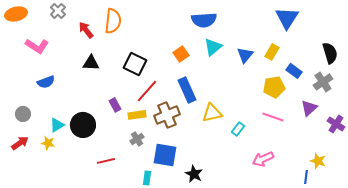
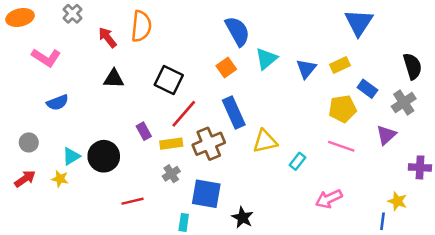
blue semicircle: (204, 20) -> (237, 31), moved, turned -115
yellow rectangle: (272, 52) -> (340, 65), turned 35
purple cross: (336, 124) -> (420, 167), moved, turned -30

